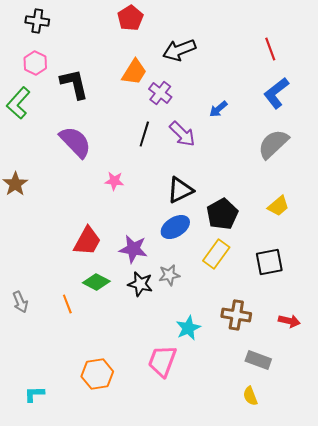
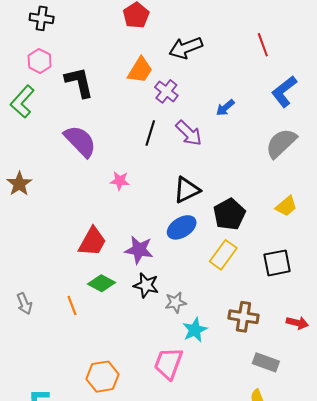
red line: (270, 49) -> (263, 45), moved
gray star: (169, 275) -> (176, 303), moved

